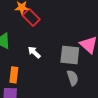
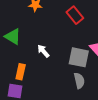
red rectangle: (31, 17) -> (75, 15), moved

